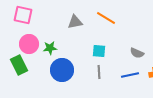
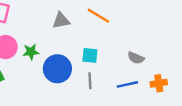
blue circle: (62, 70) -> (57, 69), moved

